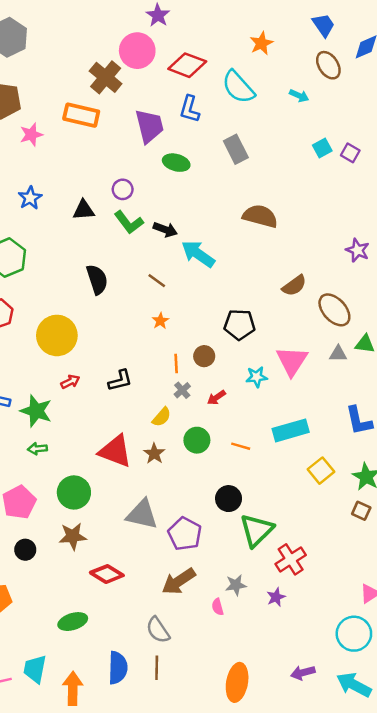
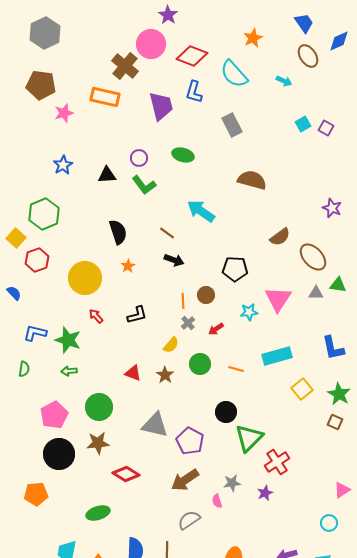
green ellipse: (176, 163) -> (183, 155), moved
black arrow: (165, 230) -> (174, 260), moved
orange star: (160, 321) -> (128, 266), moved
red arrow: (70, 382) -> (96, 316), turned -105
red triangle: (115, 451) -> (133, 373), size x0.6
black circle: (25, 550) -> (59, 454), size x1.8
gray semicircle: (158, 630) -> (189, 520), moved, turned 90
cyan circle: (354, 634) -> (329, 523), size x0.6

